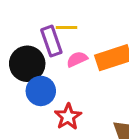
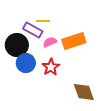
purple rectangle: (51, 41) -> (33, 30), turned -42
red star: (68, 117) -> (51, 67), moved

